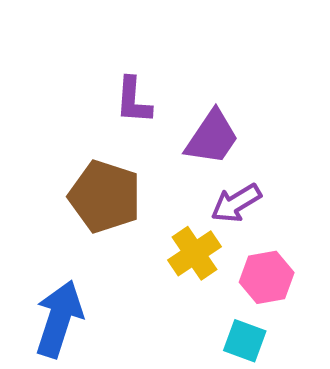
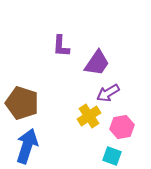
brown pentagon: (105, 197) -> (22, 103), moved

